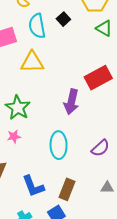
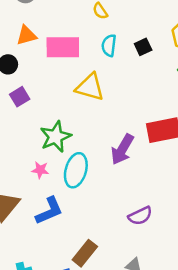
cyan semicircle: (37, 26) -> (109, 45), size x0.7
cyan ellipse: (59, 145) -> (76, 170), moved
blue L-shape: (33, 186) -> (49, 211), moved, turned -110

